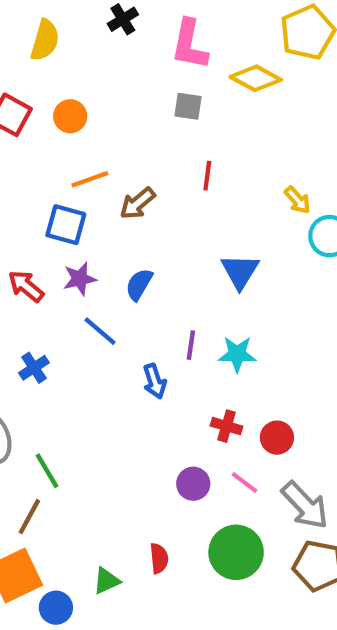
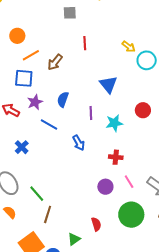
orange circle: (70, 116) -> (17, 36), moved
purple line: (191, 345) -> (91, 113), moved
red circle: (277, 438) -> (143, 110), moved
pink line: (244, 482) -> (129, 182), turned 32
brown line: (29, 517) -> (48, 214), moved

